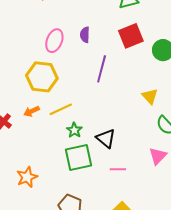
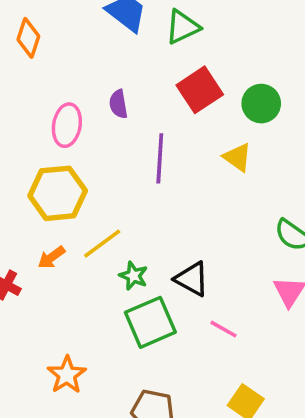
yellow triangle: (150, 96) -> (237, 157), moved
pink line: (118, 169) -> (224, 329), turned 42

